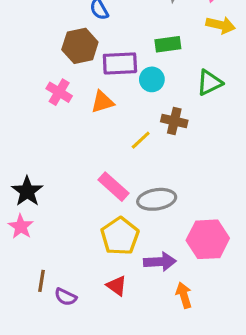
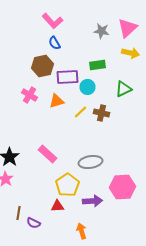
yellow line: (141, 140) -> (80, 112), moved
pink rectangle: (114, 187) -> (48, 154), moved
red triangle: (117, 286) -> (58, 206), moved, turned -40
orange arrow: (184, 295) -> (82, 231), moved

